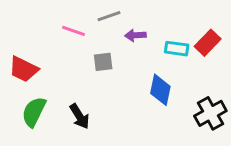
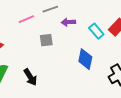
pink line: (74, 31) -> (26, 19), turned -42
cyan rectangle: (177, 49) -> (96, 31), turned 42

